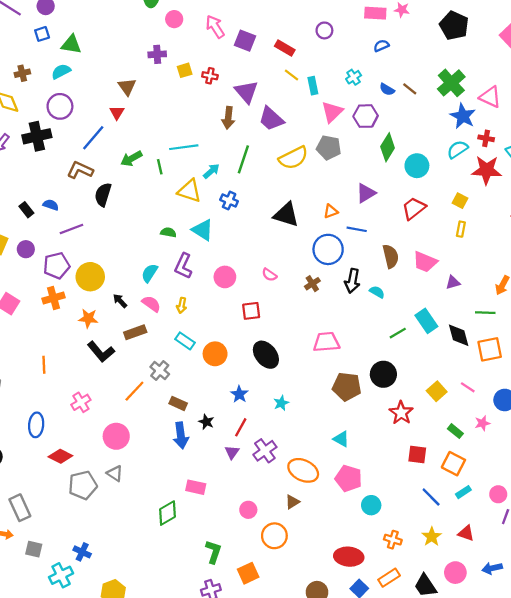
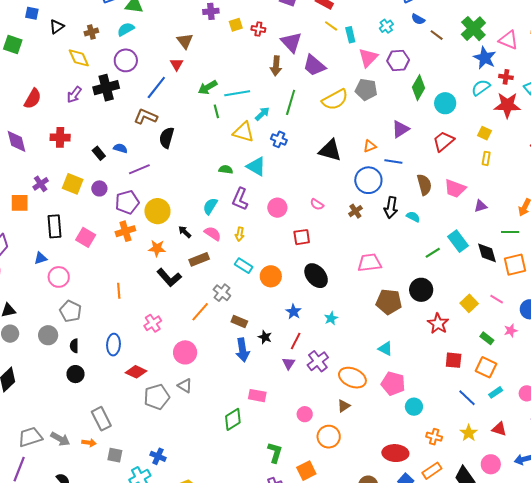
blue semicircle: (387, 89) -> (418, 19), moved
green arrow: (131, 159) -> (208, 87), moved

